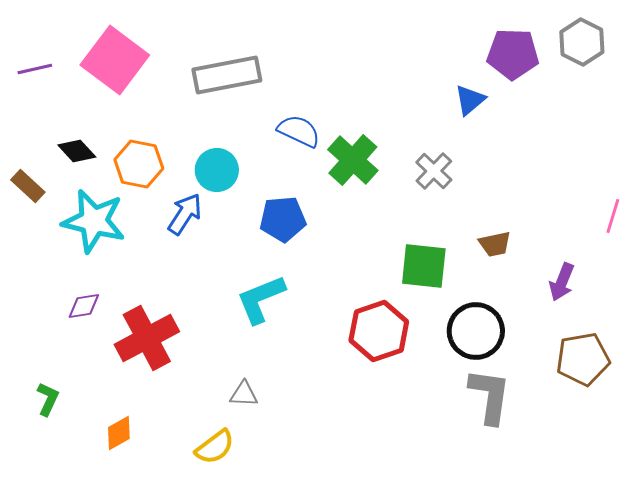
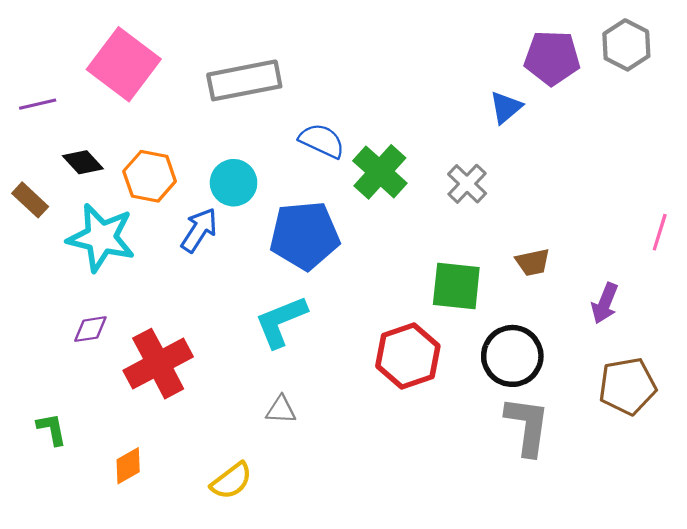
purple line: (35, 69) -> (38, 104), moved
blue pentagon: (283, 219) -> (305, 235), size x1.4
gray triangle: (244, 394) -> (281, 410), moved
green L-shape: (48, 399) -> (52, 429), turned -36

